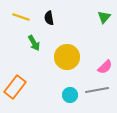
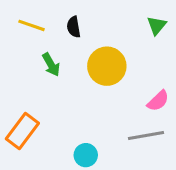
yellow circle: (67, 57) -> (107, 66), moved
cyan circle: (70, 95) -> (86, 155), moved

